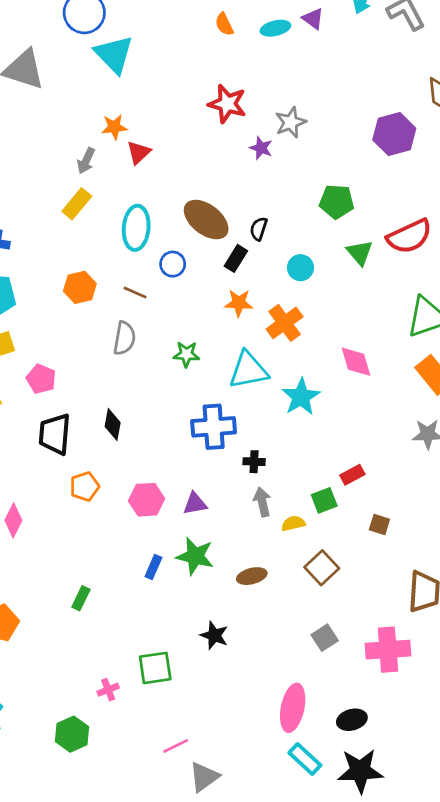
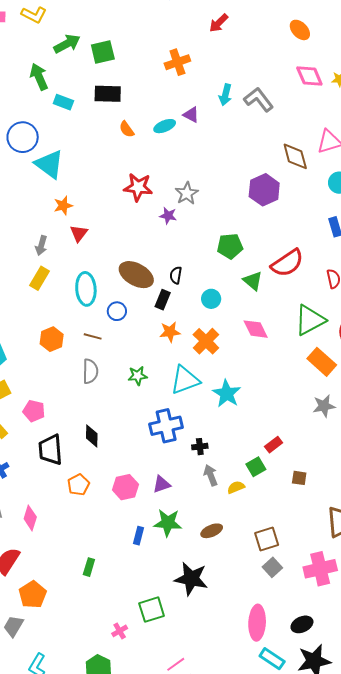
orange star: (114, 127) -> (63, 206), moved
pink diamond: (356, 362) -> (256, 329), moved
brown square: (322, 568) -> (267, 539), moved, turned 35
black star: (214, 635) -> (191, 579), size x1.6

